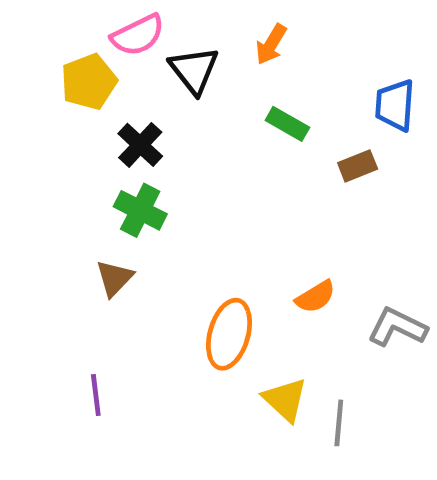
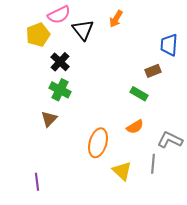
green rectangle: (287, 124) -> (139, 94), moved
purple line: (96, 395) -> (37, 182), moved
gray line: (339, 423) -> (153, 164), moved

